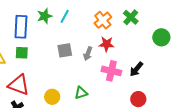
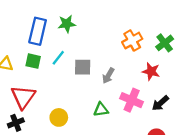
cyan line: (65, 16) -> (58, 58), moved
red star: (107, 44) -> (151, 71), moved
red triangle: (19, 85) -> (23, 97), turned 35
green triangle: (81, 93) -> (101, 110), moved

